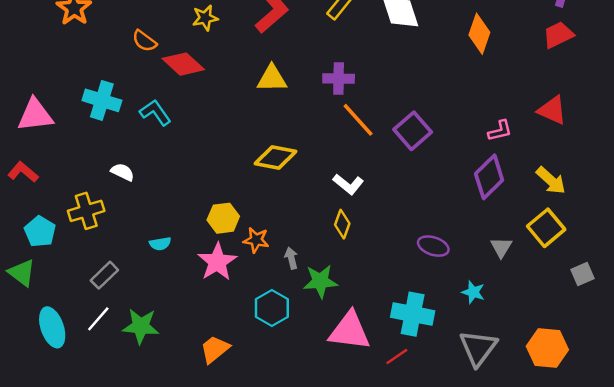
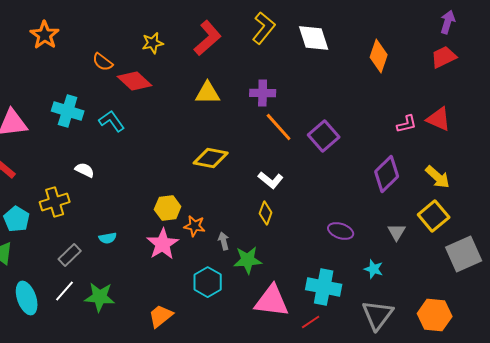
pink L-shape: (500, 131) -> (407, 124), moved
cyan semicircle: (160, 244) -> (108, 238), moved
gray square: (583, 274) -> (464, 254), size x1.8

